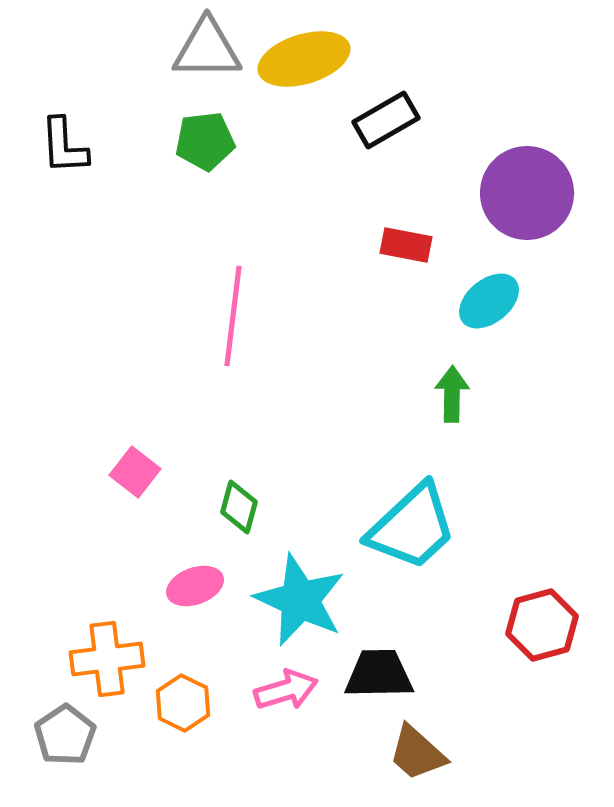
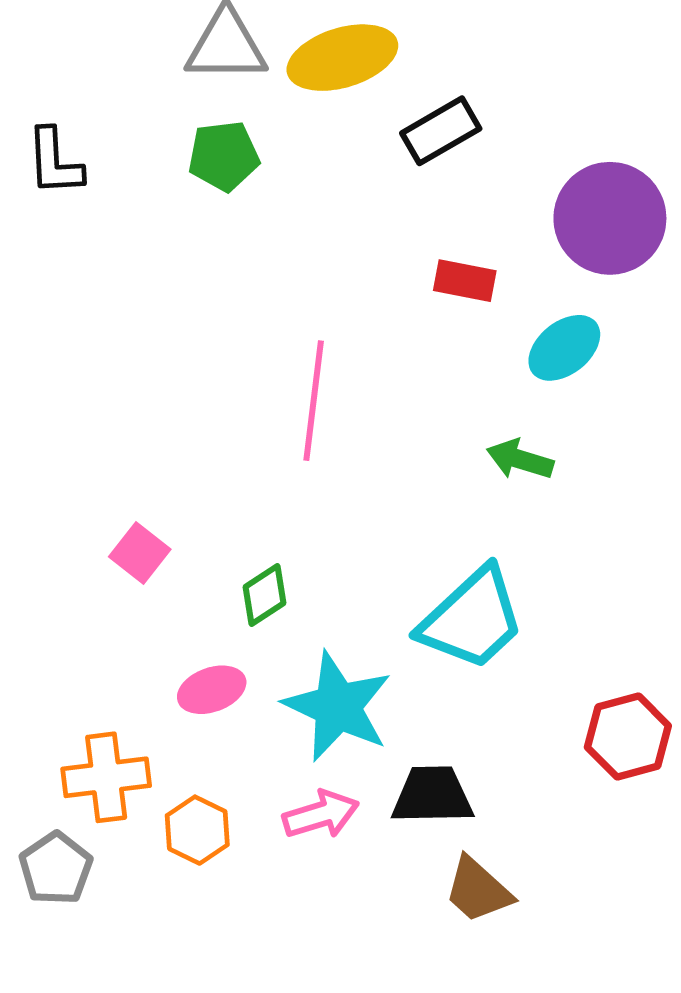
pink line: (233, 316) -> (314, 401), moved
green arrow: (452, 394) -> (520, 459), turned -74
green diamond: (239, 507) -> (264, 595), turned 42

